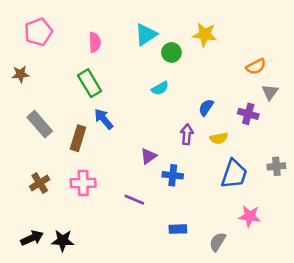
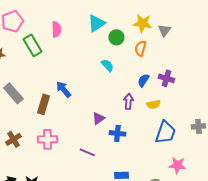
orange semicircle: (256, 67) -> (140, 48), moved, turned 133
green rectangle: (90, 83) -> (32, 45), moved
cyan semicircle: (160, 88) -> (107, 65), turned -104
gray triangle: (270, 92) -> (164, 30), moved
purple cross: (248, 114) -> (166, 78), moved

